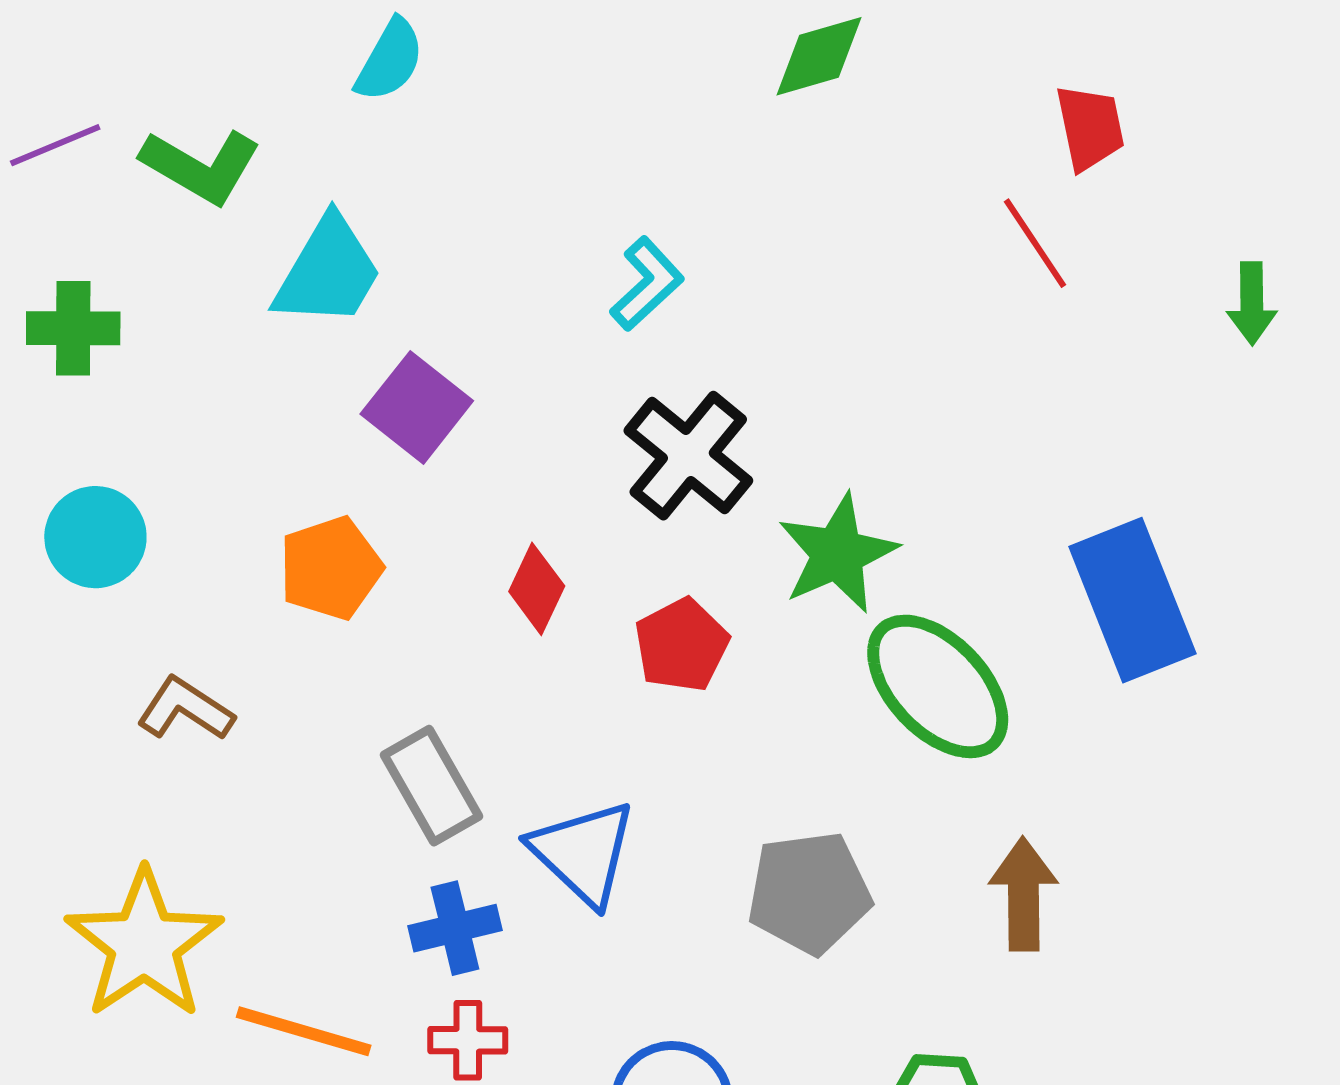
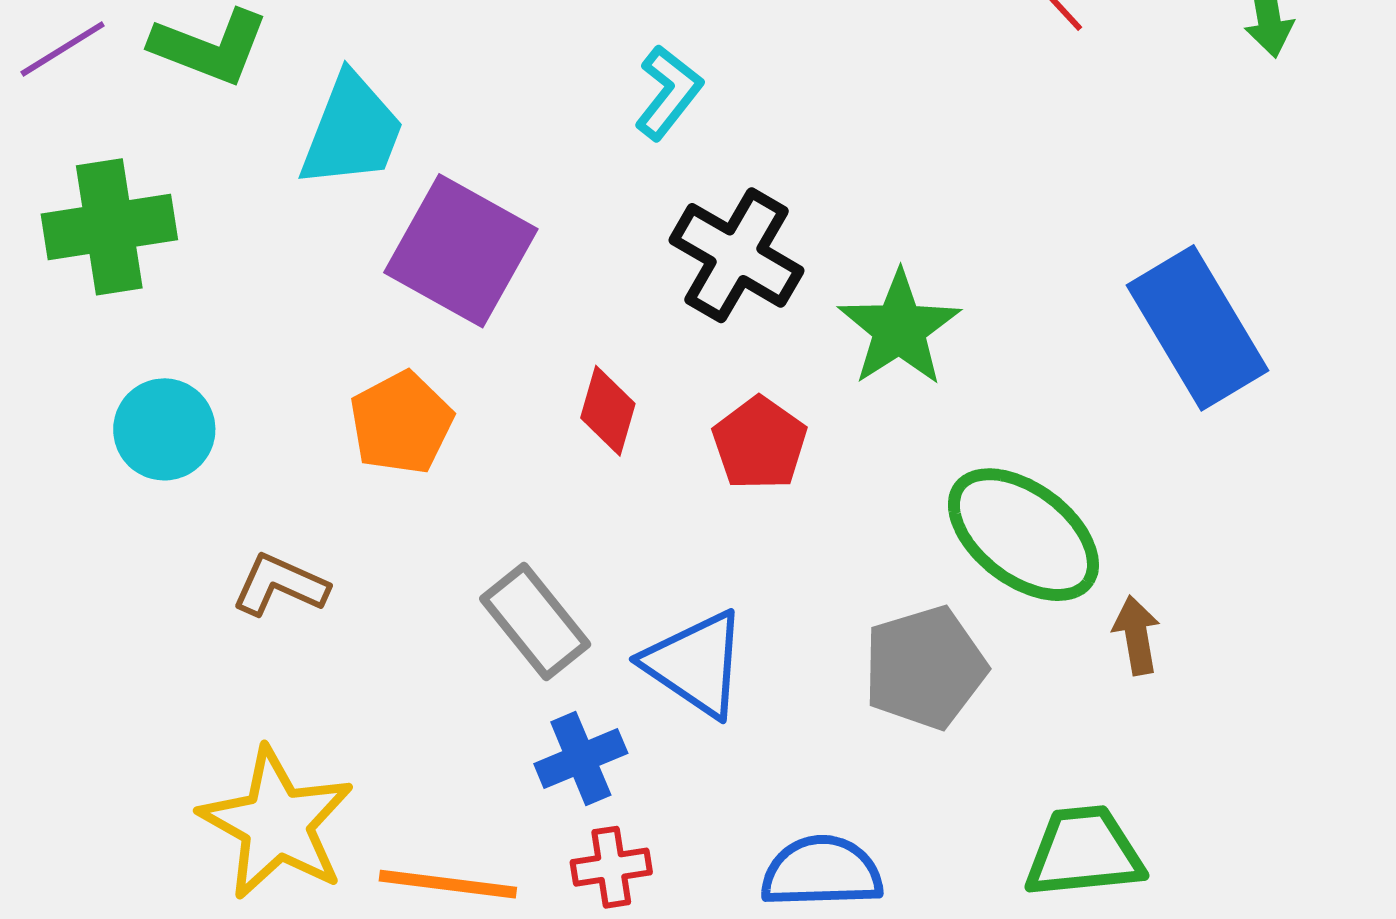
green cross: (73, 328) -> (109, 227), size x1.4
purple square: (417, 407) -> (461, 251), size x1.4
green ellipse: (938, 686) -> (1023, 535), moved
brown arrow: (1023, 894) -> (1136, 635), size x0.7

